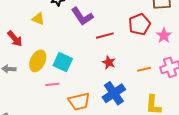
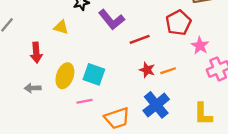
pink star: (164, 35) -> (200, 46), moved
red arrow: (15, 39) -> (36, 53), turned 42
orange line: (144, 69) -> (168, 71), moved

